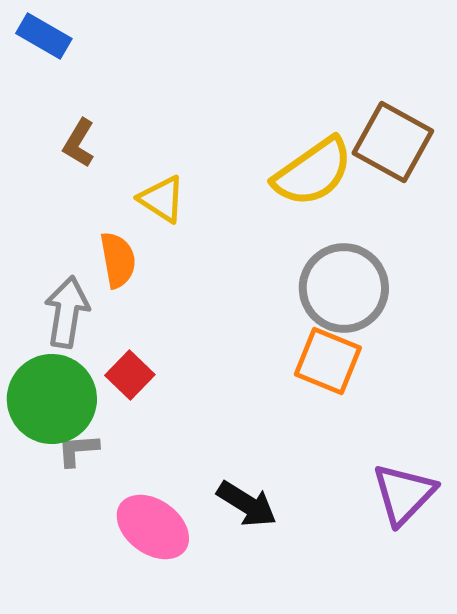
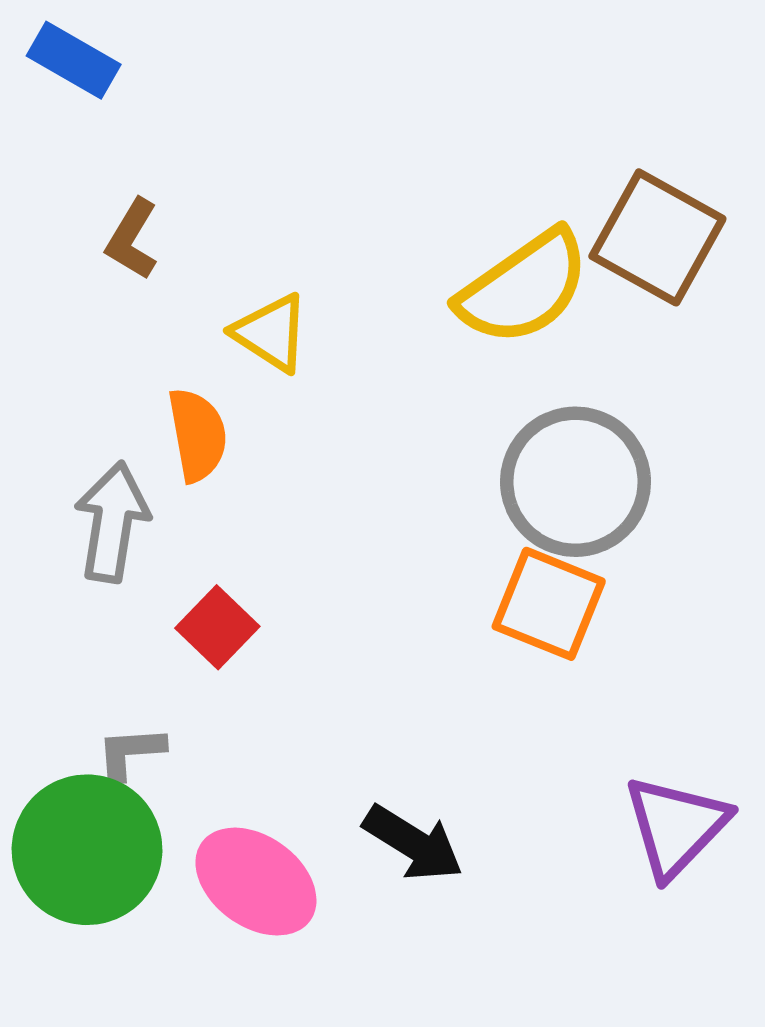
green circle: (52, 399) -> (87, 850), moved

